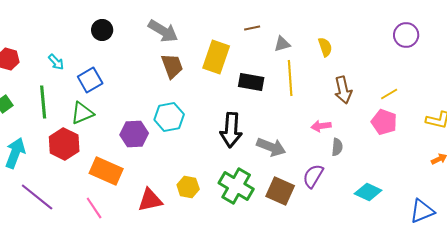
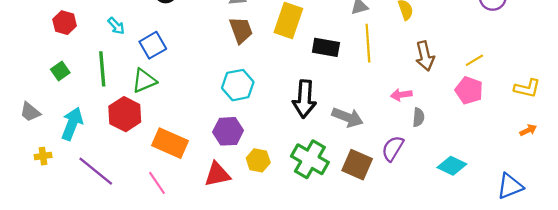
purple hexagon: (134, 134) -> (228, 131), moved

